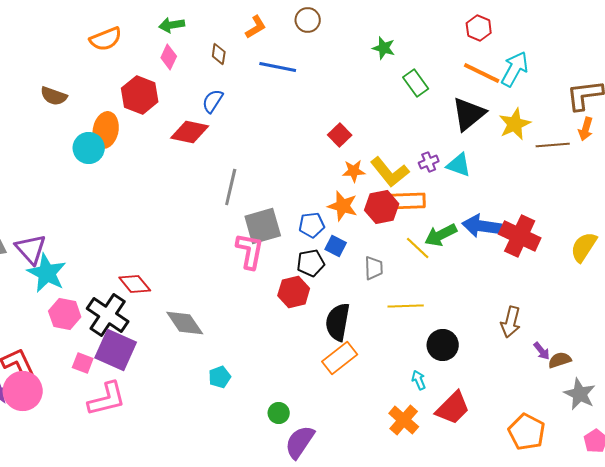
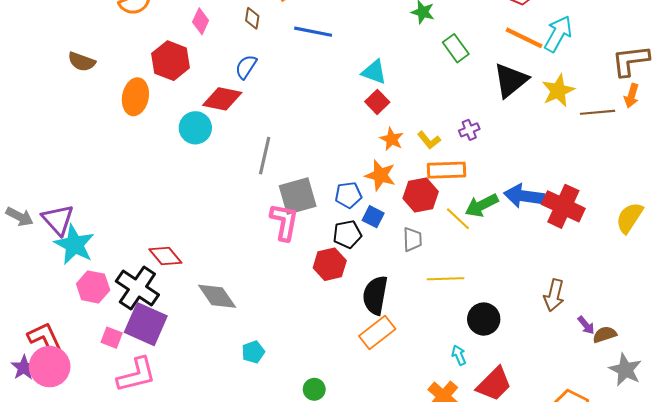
cyan circle: (89, 148) -> (195, 128), moved
cyan triangle: (459, 165) -> (374, 72), moved
orange star: (354, 171) -> (392, 139), turned 30
yellow L-shape: (390, 172) -> (429, 140), size x0.6
red hexagon: (382, 207) -> (421, 195), moved

